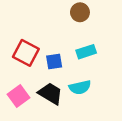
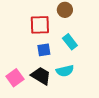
cyan rectangle: (86, 52) -> (70, 42), turned 70
red square: (26, 53) -> (40, 25), moved, turned -30

